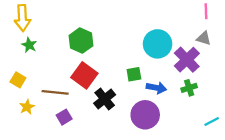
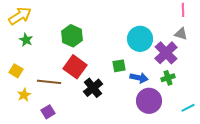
yellow arrow: (22, 18) -> (20, 16), turned -120
purple circle: (145, 115) -> (149, 101), moved
purple square: (64, 117) -> (48, 112), moved

